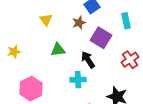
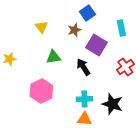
cyan cross: (78, 80) -> (84, 99), moved
pink hexagon: (31, 89) -> (41, 91), moved

